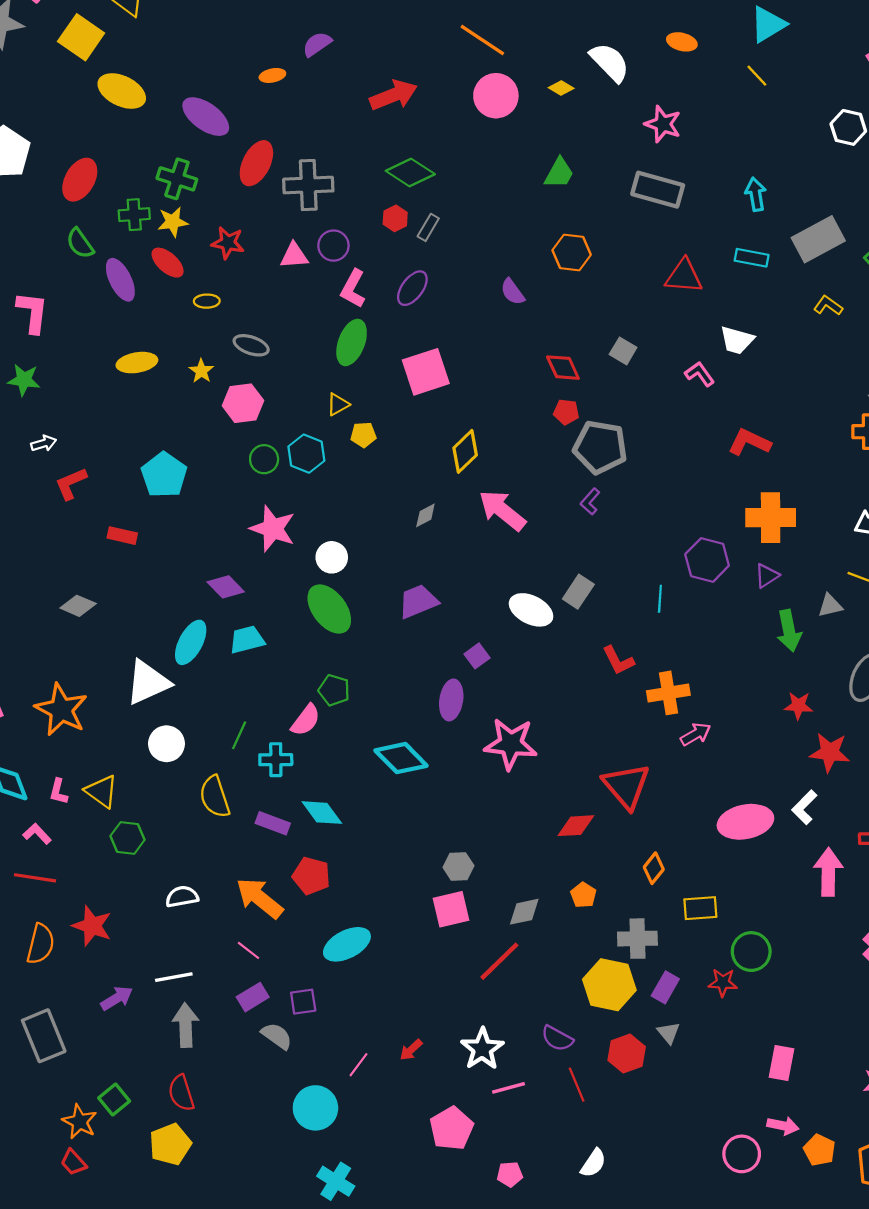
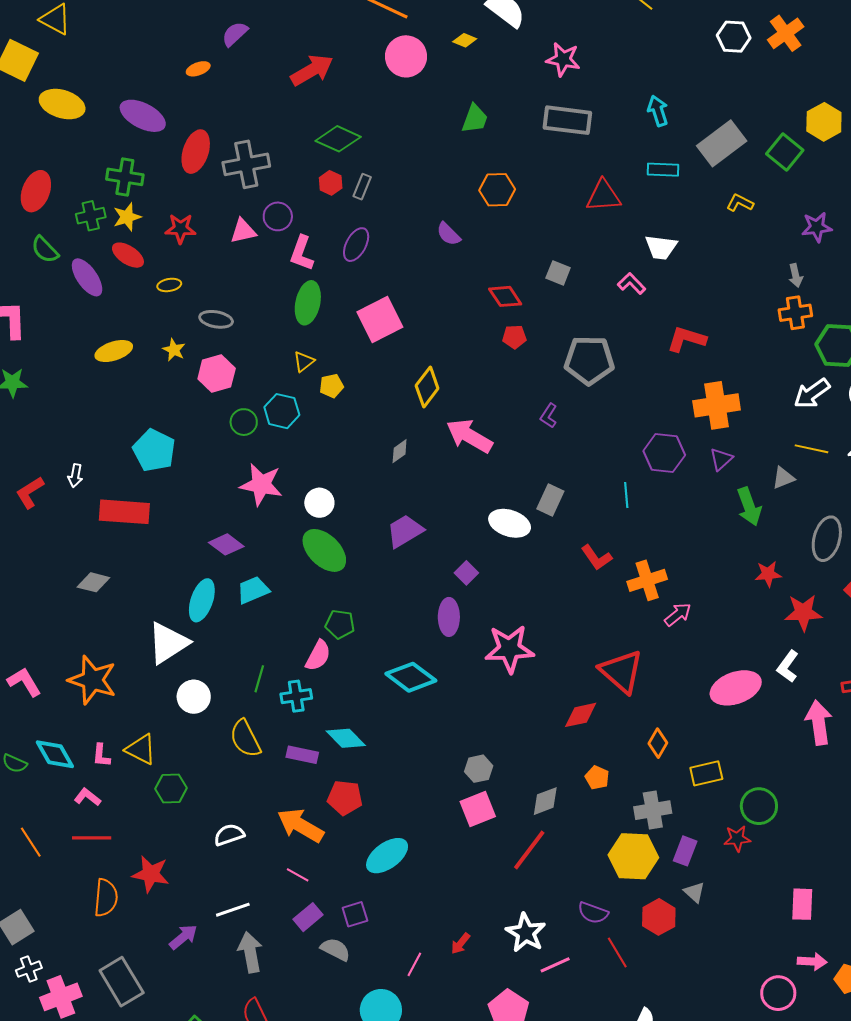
white arrow: (44, 443) -> (75, 476), moved, turned 125
gray pentagon: (600, 447) -> (589, 360), moved
red L-shape: (71, 484) -> (30, 492), moved
red rectangle: (122, 536) -> (124, 512), size x1.8

